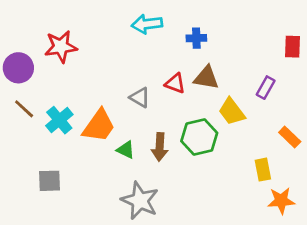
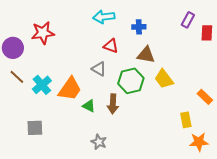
red triangle: (175, 83) -> (111, 46), moved
purple rectangle: (266, 88) -> (188, 20), moved
green hexagon: (199, 137) -> (131, 81), moved
gray star: (140, 201) -> (99, 142), size x0.6

